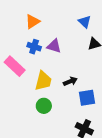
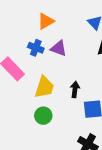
orange triangle: (33, 22) -> (46, 21), moved
black arrow: (70, 81) -> (75, 89), turned -64

